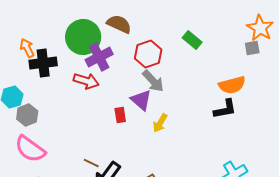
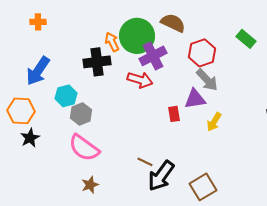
orange arrow: (27, 48) -> (112, 42), moved
purple triangle: (141, 100) -> (195, 99), turned -50

